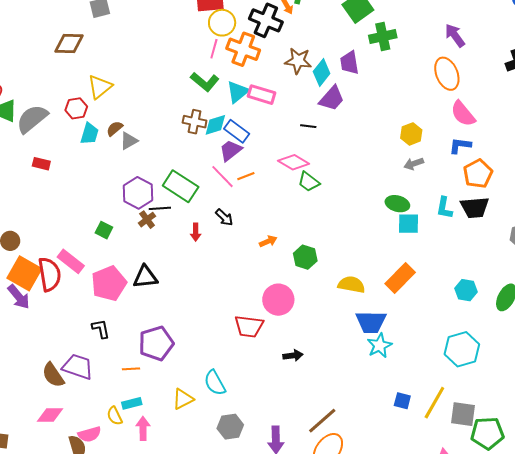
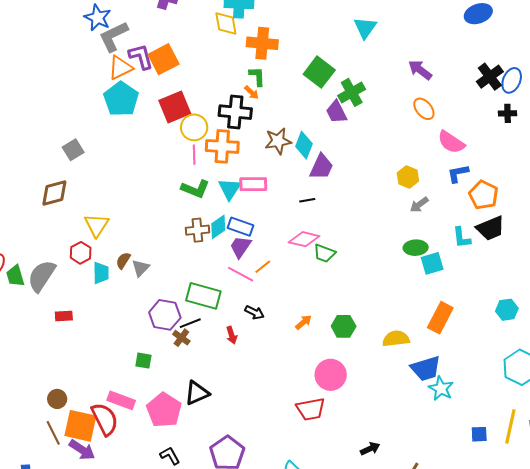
purple trapezoid: (349, 63) -> (336, 112), moved
orange ellipse: (447, 74) -> (424, 109), size x0.7
black arrow: (293, 355) -> (370, 449), moved

